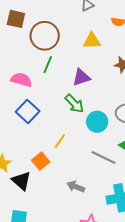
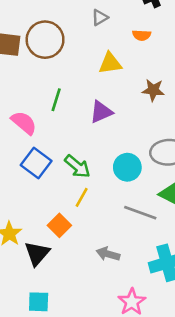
brown circle: (45, 36) -> (45, 40), moved
pink semicircle: (21, 80) -> (24, 123), turned 30
green arrow: (74, 104) -> (77, 166), moved
black triangle: (21, 181) -> (37, 253), turned 35

